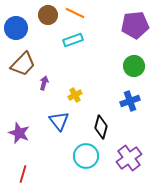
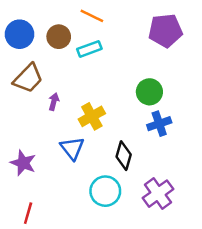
brown circle: (48, 15) -> (59, 37), moved
green circle: (134, 66) -> (149, 92), moved
yellow cross: (75, 95) -> (92, 116), size x1.5

